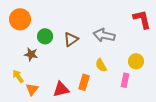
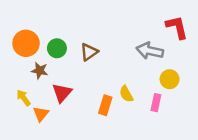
orange circle: (20, 19) -> (26, 43), moved
gray arrow: (104, 35) -> (150, 51), moved
yellow semicircle: (101, 65) -> (126, 94), moved
red triangle: (61, 89) -> (62, 93), moved, turned -36

